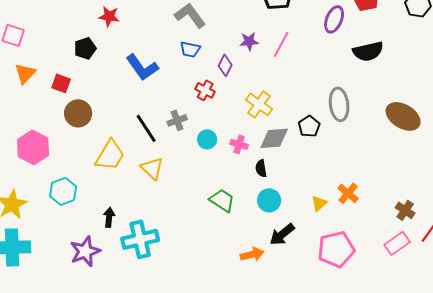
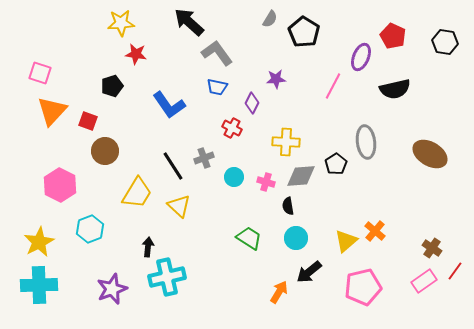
pink line: (281, 44) -> (333, 86), moved
orange triangle: (25, 73) -> (52, 111), size x1.4
yellow cross: (259, 104) -> (286, 142), turned -32
yellow triangle: (319, 203) -> (346, 241), size x1.4
black arrow: (109, 217) -> (148, 247), moved
orange arrow: (252, 254) -> (279, 292), turned -45

